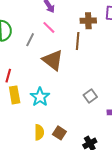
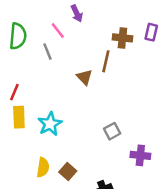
pink line: (49, 27) -> (58, 31), moved
gray line: (30, 40) -> (47, 52), turned -56
brown triangle: (53, 60) -> (84, 77), moved, size x0.6

